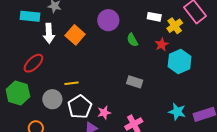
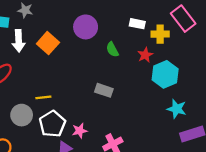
yellow cross: (175, 26) -> (160, 34), turned 35
gray rectangle: (135, 82) -> (104, 90), moved
cyan star: (177, 112) -> (177, 109), moved

